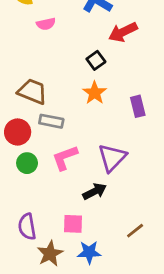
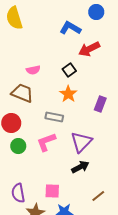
pink semicircle: (46, 24) -> (33, 70), moved
purple rectangle: (138, 106) -> (100, 104), turned 35
gray rectangle: (51, 121) -> (54, 117), moved
black arrow: (95, 191) -> (80, 167), moved

